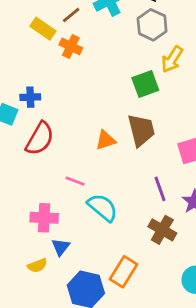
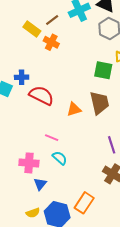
green square: (145, 84) -> (103, 70), turned 30
red semicircle: (40, 139) -> (41, 95), moved, turned -95
cyan semicircle: (103, 208) -> (60, 158), moved, size x0.7
yellow semicircle: (37, 266) -> (33, 213), moved

